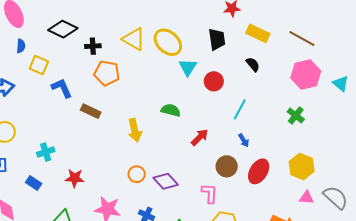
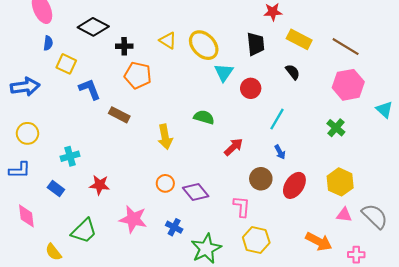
yellow triangle: (134, 39) -> (168, 40), size x0.7
cyan triangle: (341, 84) -> (384, 110), moved

